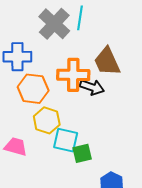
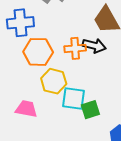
orange cross: (73, 75) -> (75, 48), moved, size x0.7

